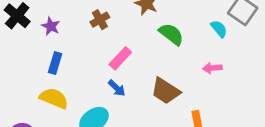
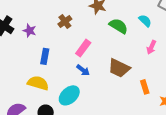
cyan semicircle: (219, 29) -> (145, 21), moved
blue rectangle: (55, 63) -> (45, 56), moved
pink arrow: (212, 68) -> (151, 47), turned -56

